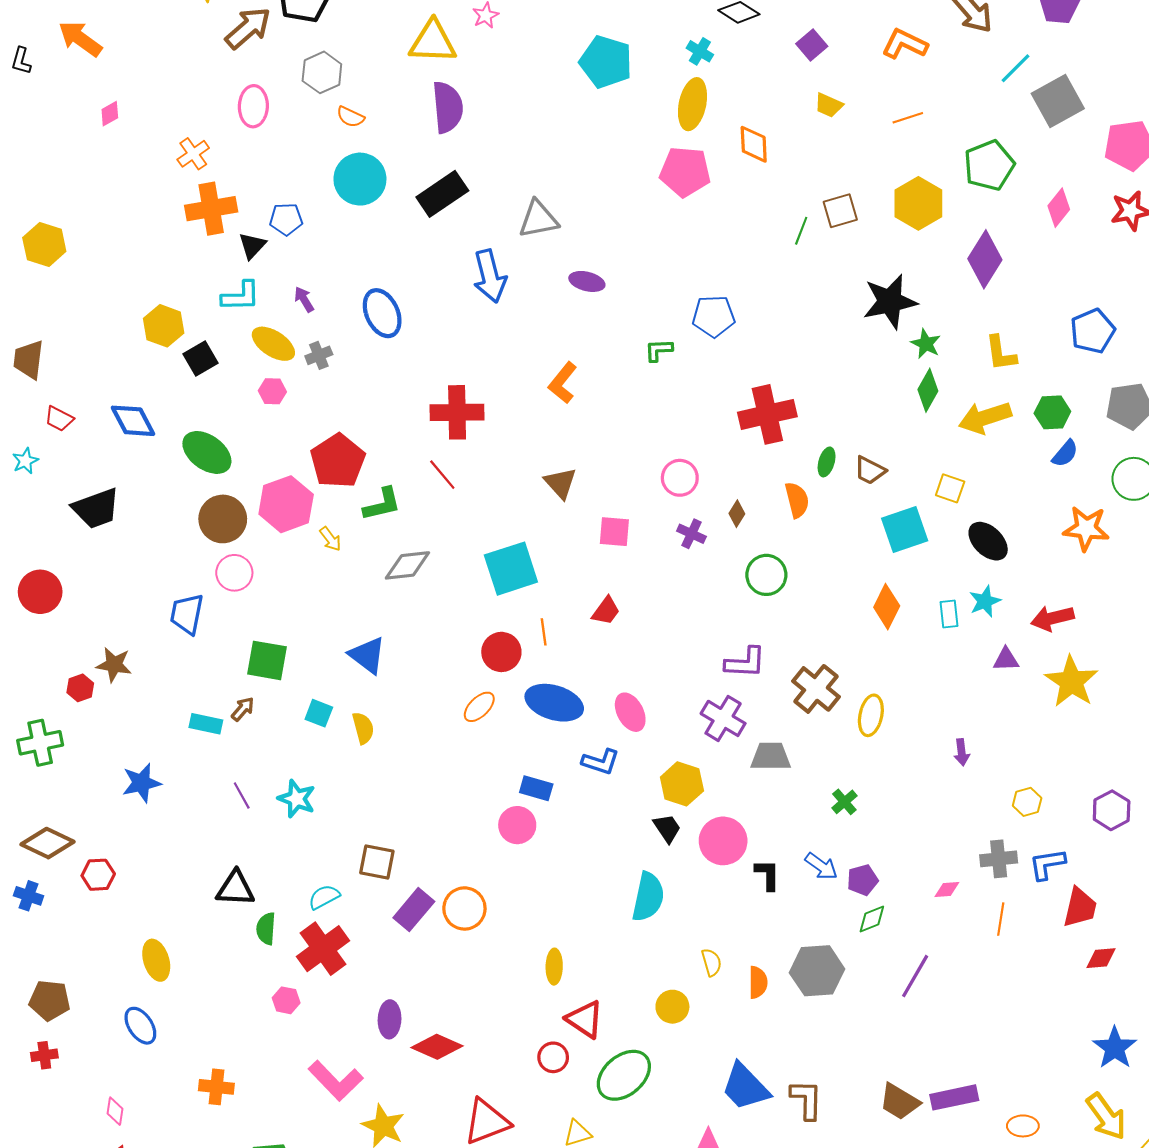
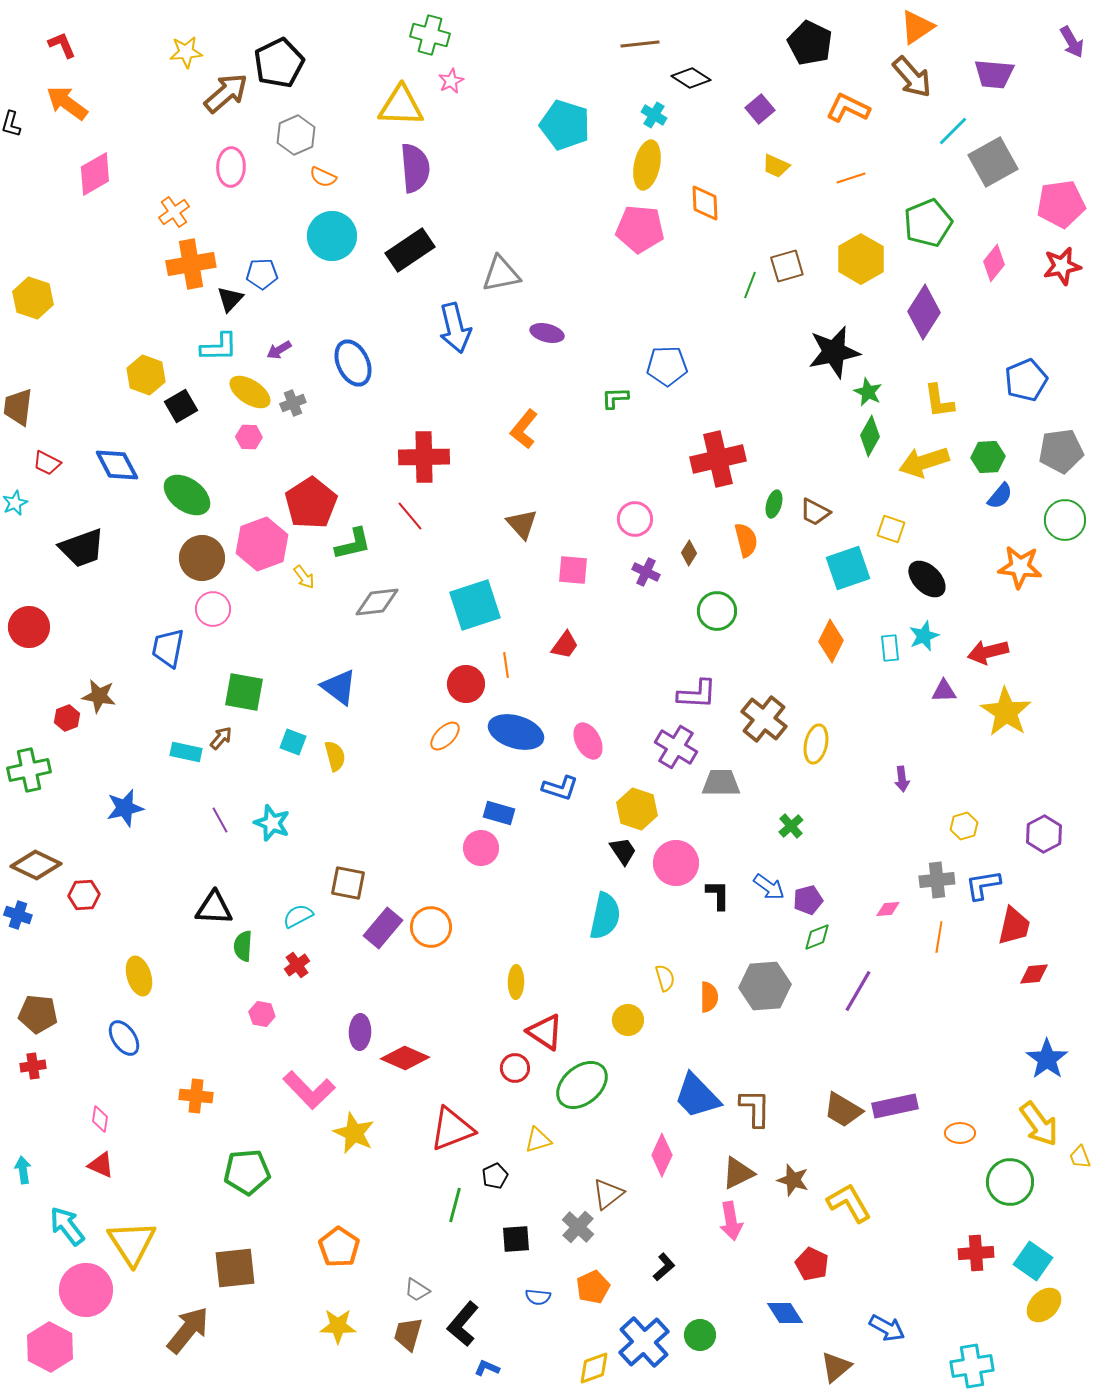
pink diamond: (110, 114) -> (95, 174), size x1.8
purple arrow: (304, 299) -> (279, 350), turned -90
red cross: (323, 949) -> (297, 965), size x0.5

